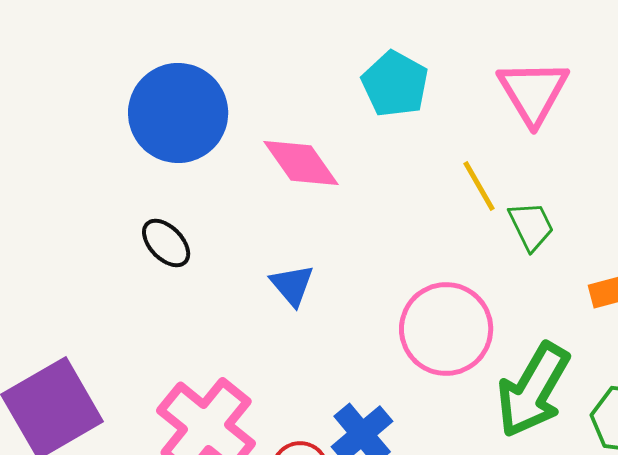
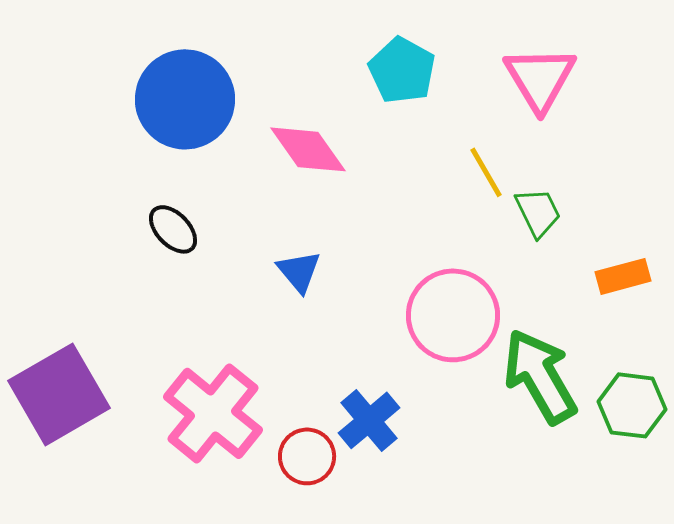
green arrow: (533, 390) -> (540, 376), turned 120

